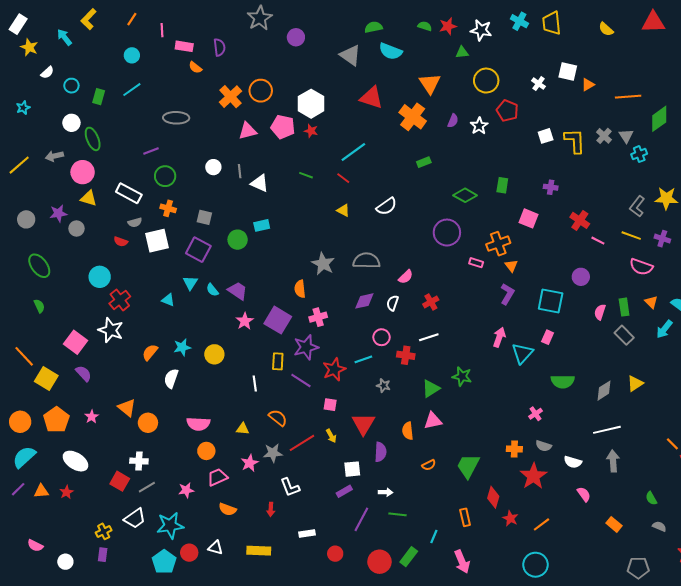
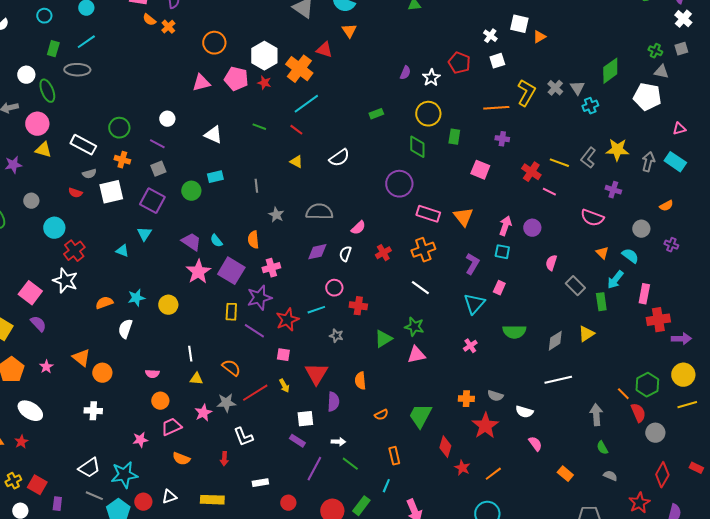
yellow circle: (486, 81) -> (428, 114), moved
orange triangle: (430, 84) -> (349, 31), moved, size x0.7
cyan circle: (71, 86) -> (44, 16), moved
orange cross: (231, 97) -> (168, 27), moved, size x0.6
orange line: (628, 97) -> (496, 108), moved
red triangle: (371, 98) -> (324, 50), size x0.7
orange cross: (413, 117) -> (299, 69), moved
gray ellipse: (176, 118) -> (77, 70), moved
white square: (546, 136) -> (497, 61), moved
yellow L-shape: (575, 141) -> (526, 93), turned 32
purple line: (151, 151) -> (157, 144), moved, turned 49
gray line: (240, 171) -> (256, 186), moved
green diamond: (465, 195) -> (417, 147), turned 60
gray square: (204, 217) -> (158, 169), turned -35
gray circle: (76, 228) -> (31, 201), moved
yellow line: (631, 236) -> (559, 163), moved
orange cross: (498, 244) -> (423, 250), moved
pink rectangle: (476, 263) -> (428, 214), size x1.6
gray star: (323, 264) -> (276, 215), size x0.7
orange triangle: (511, 266) -> (463, 217), size x1.5
cyan semicircle: (212, 290) -> (216, 241), moved
purple L-shape: (507, 294) -> (472, 264), moved
cyan square: (551, 301) -> (502, 252), size x0.6
green rectangle: (624, 307) -> (601, 302), moved
pink star: (245, 321) -> (198, 272), size x1.4
white line: (429, 337) -> (420, 288), moved, turned 54
pink arrow: (499, 337) -> (505, 226), moved
orange semicircle: (150, 352) -> (104, 303), turned 30
white line: (255, 384) -> (190, 354), moved
pink cross: (536, 414) -> (470, 346), moved
pink triangle: (433, 421) -> (416, 355), moved
pink semicircle: (198, 424) -> (152, 374), size x0.6
gray arrow: (613, 461) -> (596, 415), moved
red square: (120, 481) -> (37, 485), moved
gray line: (147, 487) -> (94, 496), moved, turned 54
purple rectangle: (344, 491) -> (297, 441), turned 63
green line: (398, 514) -> (350, 464), turned 30
orange rectangle: (465, 517) -> (394, 456), moved
yellow cross: (104, 531) -> (13, 481), moved
white triangle: (215, 548) -> (169, 497), turned -35

